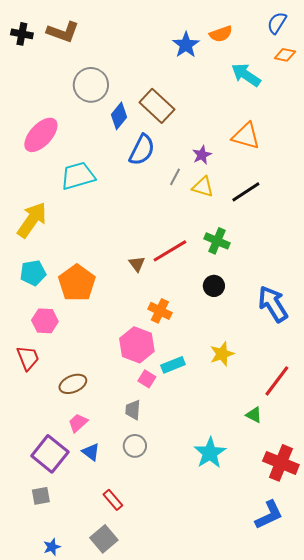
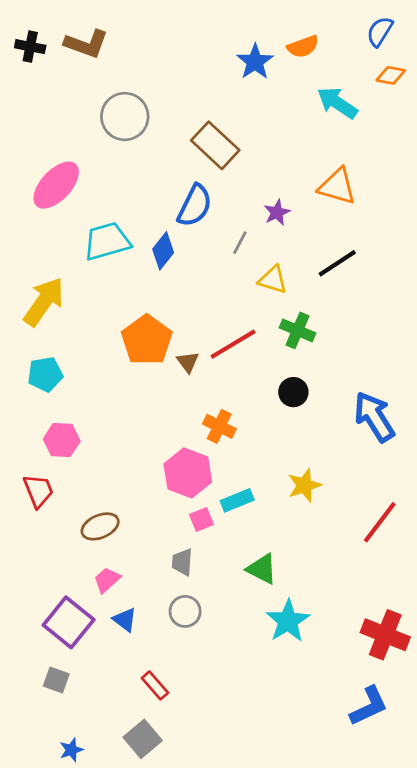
blue diamond: (119, 116) -> (163, 251), moved
yellow triangle: (203, 187) -> (273, 280), moved
orange pentagon: (77, 283) -> (147, 340), moved
pink square: (147, 379) -> (202, 520), turned 36
green triangle: (254, 415) -> (262, 569), moved, size x1.4
gray square: (41, 496) -> (56, 680), turned 30

